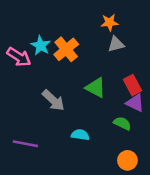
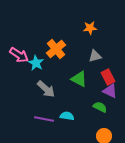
gray triangle: (116, 44) -> (95, 56), moved
cyan star: (41, 46) -> (36, 63), moved
purple line: (25, 144) -> (44, 119), moved

